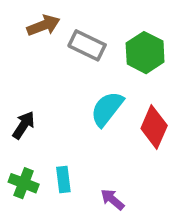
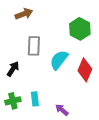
gray rectangle: (87, 45) -> (34, 46), moved, turned 66
green cross: (24, 183) -> (13, 101), turned -35

